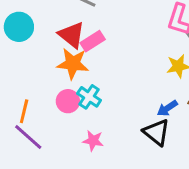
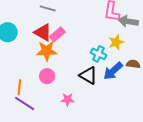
cyan cross: (89, 97) -> (98, 54), moved
blue arrow: (167, 108) -> (113, 71), size x1.5
black triangle: (156, 132) -> (88, 75), moved

